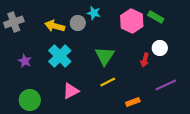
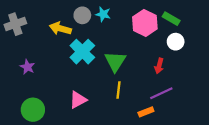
gray circle: (78, 23) -> (82, 15), moved
white circle: (160, 48) -> (176, 42), moved
cyan cross: (60, 56) -> (82, 52), moved
yellow line: (108, 82) -> (119, 90), turned -56
purple line: (166, 85) -> (161, 93), moved

